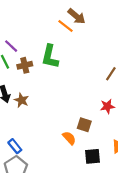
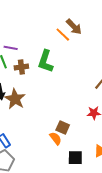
purple line: (11, 46) -> (11, 48), turned -40
brown star: (21, 100) -> (15, 99), size x1.5
brown square: (84, 125) -> (63, 128), moved

